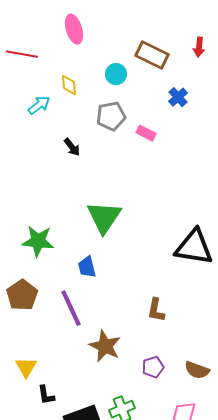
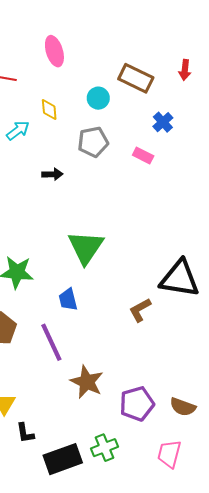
pink rectangle: (146, 133) -> (143, 155), moved
black arrow: (72, 147) -> (52, 174), turned -54
brown L-shape: (156, 310) -> (140, 310), moved, turned 50
purple pentagon: (153, 367) -> (137, 404), size x1.5

